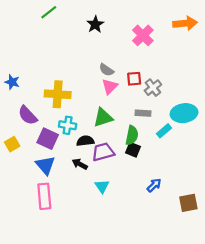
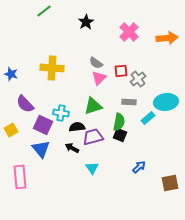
orange arrow: (185, 23) -> (167, 38), moved
yellow cross: (58, 94) -> (52, 68), moved
pink rectangle: (44, 196) -> (20, 177), moved

